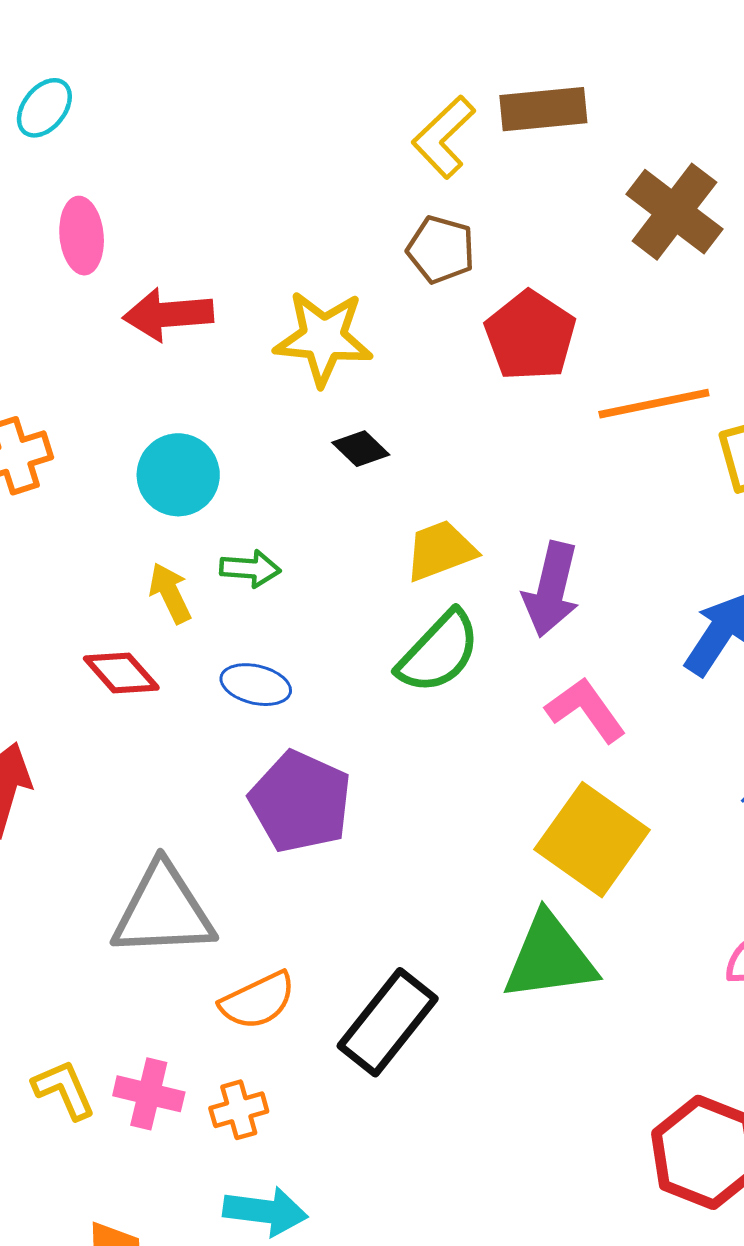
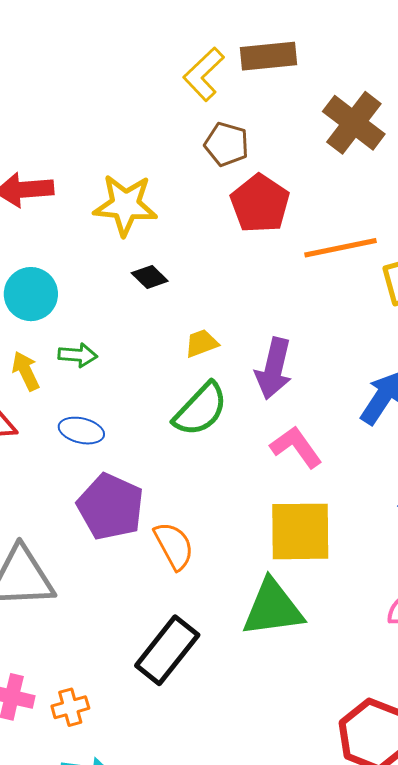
brown pentagon: (441, 250) -> (227, 144), moved
yellow trapezoid: (440, 550) -> (201, 343), size x0.7
yellow square: (592, 840) -> (300, 531), turned -36
orange semicircle: (258, 1001) -> (174, 546), moved, turned -93

